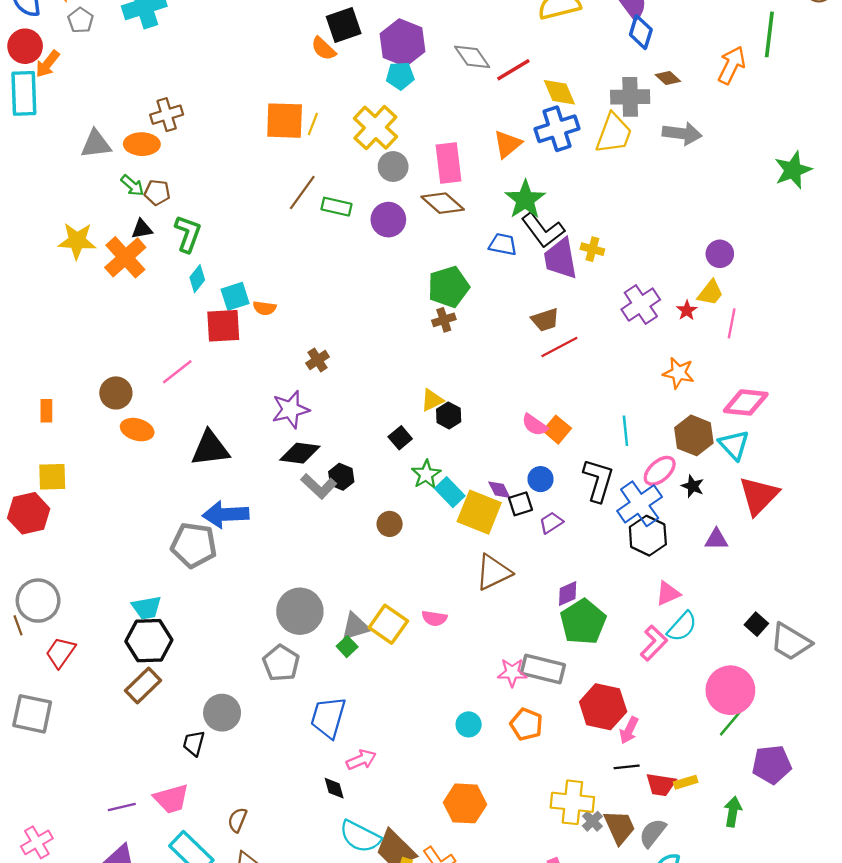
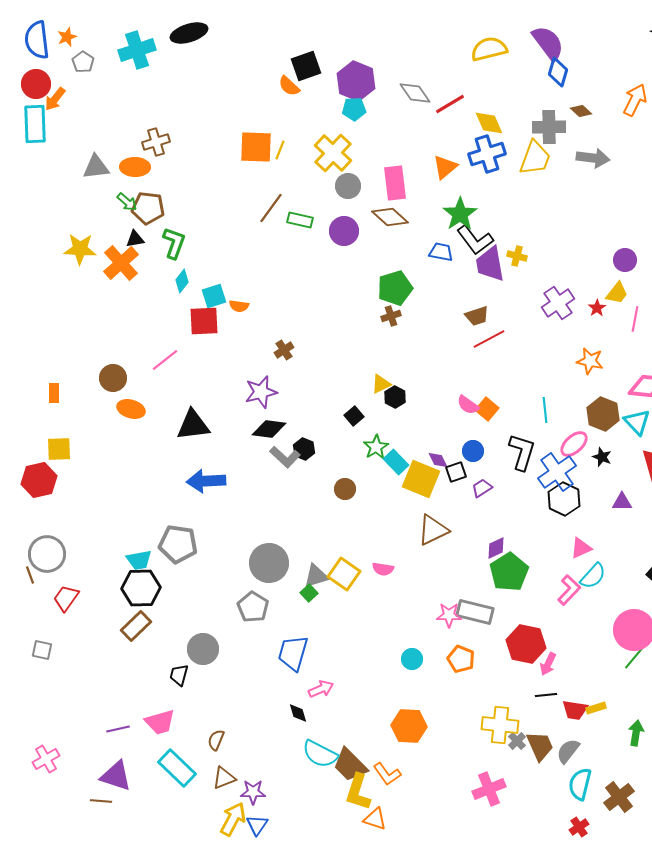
brown pentagon: (157, 192) -> (148, 208), size x1.5
gray pentagon: (194, 545) -> (178, 544), moved
gray square: (32, 714) -> (42, 650), size x0.6

